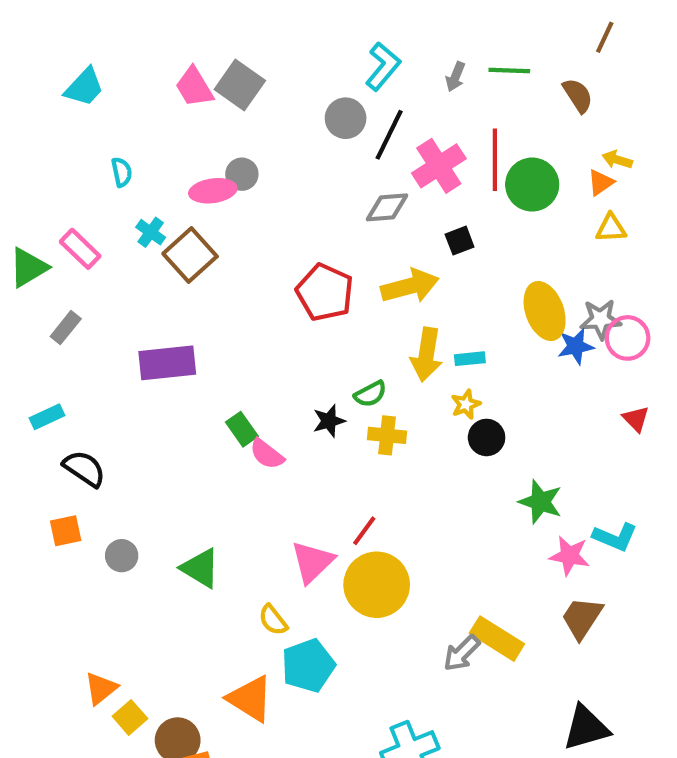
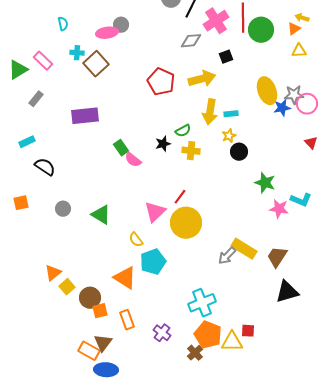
cyan cross: (151, 232) -> (77, 53), turned -32
orange square: (66, 531) -> (21, 203), moved
brown trapezoid: (582, 618) -> (277, 257), moved

